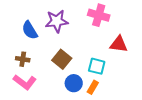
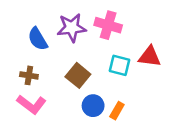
pink cross: (99, 15) -> (108, 25), moved
cyan square: (97, 66) -> (119, 65), moved

